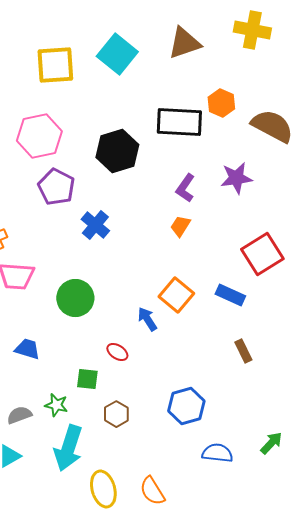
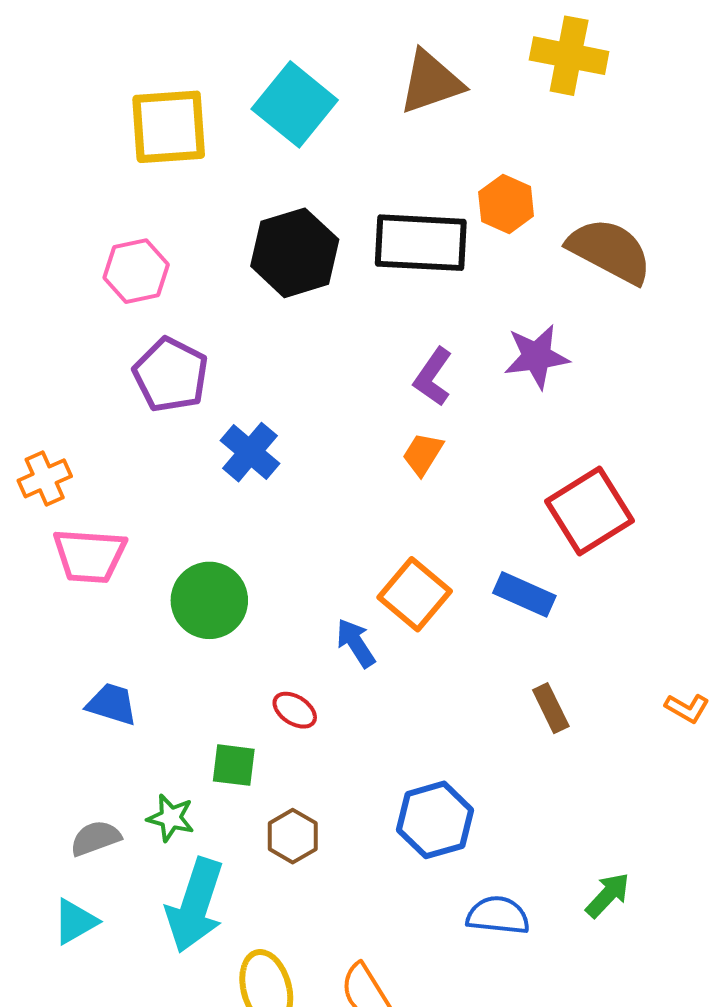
pink hexagon: (39, 136) -> (136, 271), size x0.7
black hexagon: (117, 151) -> (295, 253), moved

